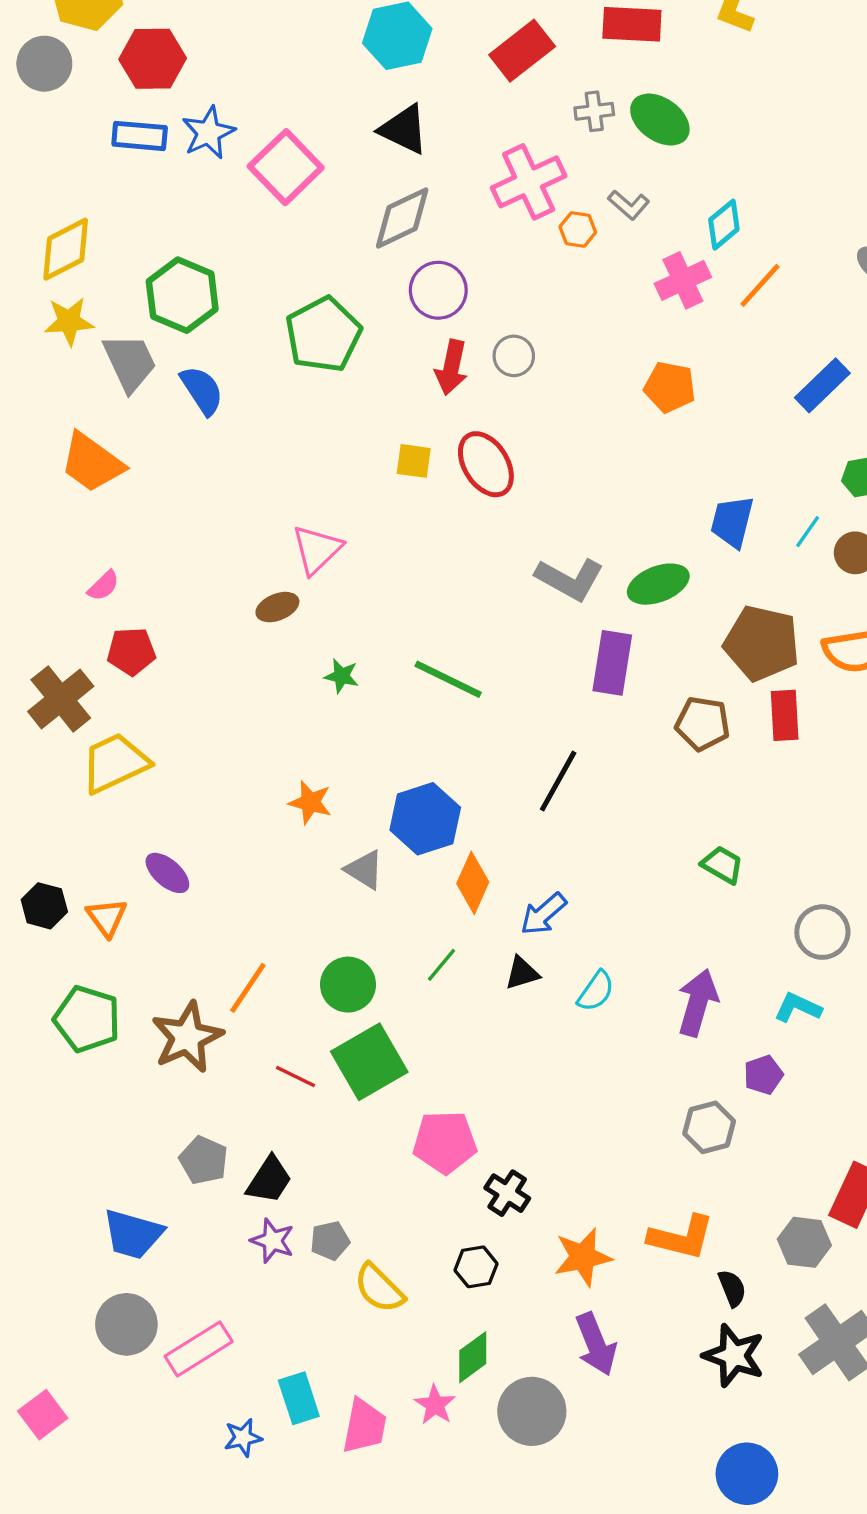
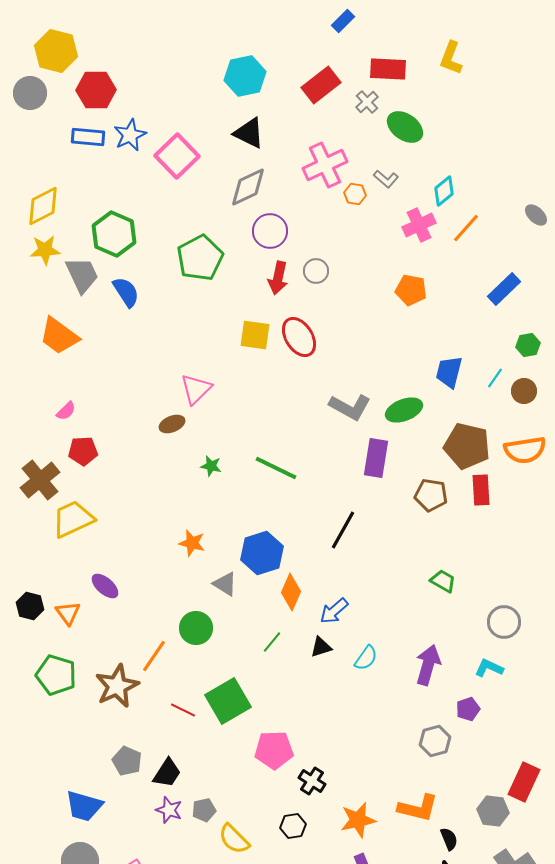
gray cross: (594, 111) -> (367, 102), moved, turned -35
yellow square: (414, 461) -> (255, 335), size x1.4
green circle: (348, 985) -> (196, 628), moved

